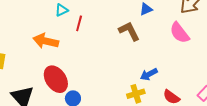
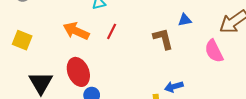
red line: (79, 23) -> (112, 31), moved

